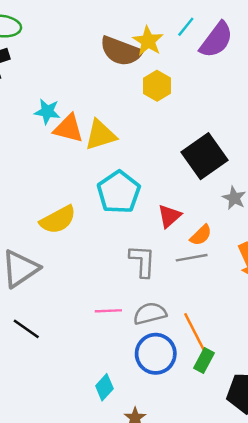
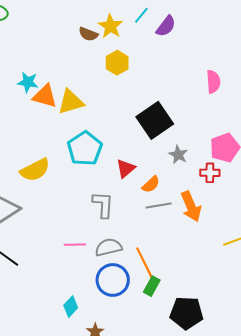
purple semicircle: (216, 40) -> (166, 26), size x0.7
brown semicircle: (121, 51) -> (88, 34), size x0.6
gray line: (192, 258) -> (159, 206), moved

